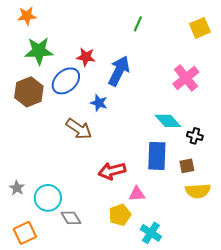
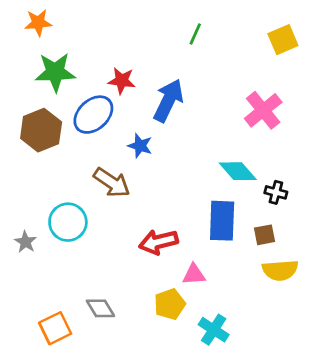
gray star: (17, 188) -> (25, 242), moved
cyan circle: (48, 198) -> (68, 222), moved
orange square: (25, 233) -> (55, 328), moved

